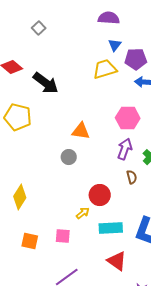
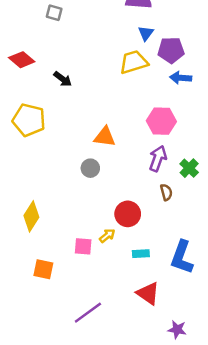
gray square: (39, 28) -> (54, 13), turned -32
black arrow: (46, 83) -> (63, 79), size x0.6
cyan rectangle: (111, 228) -> (141, 254), size x0.6
pink square: (63, 236) -> (83, 246), moved

